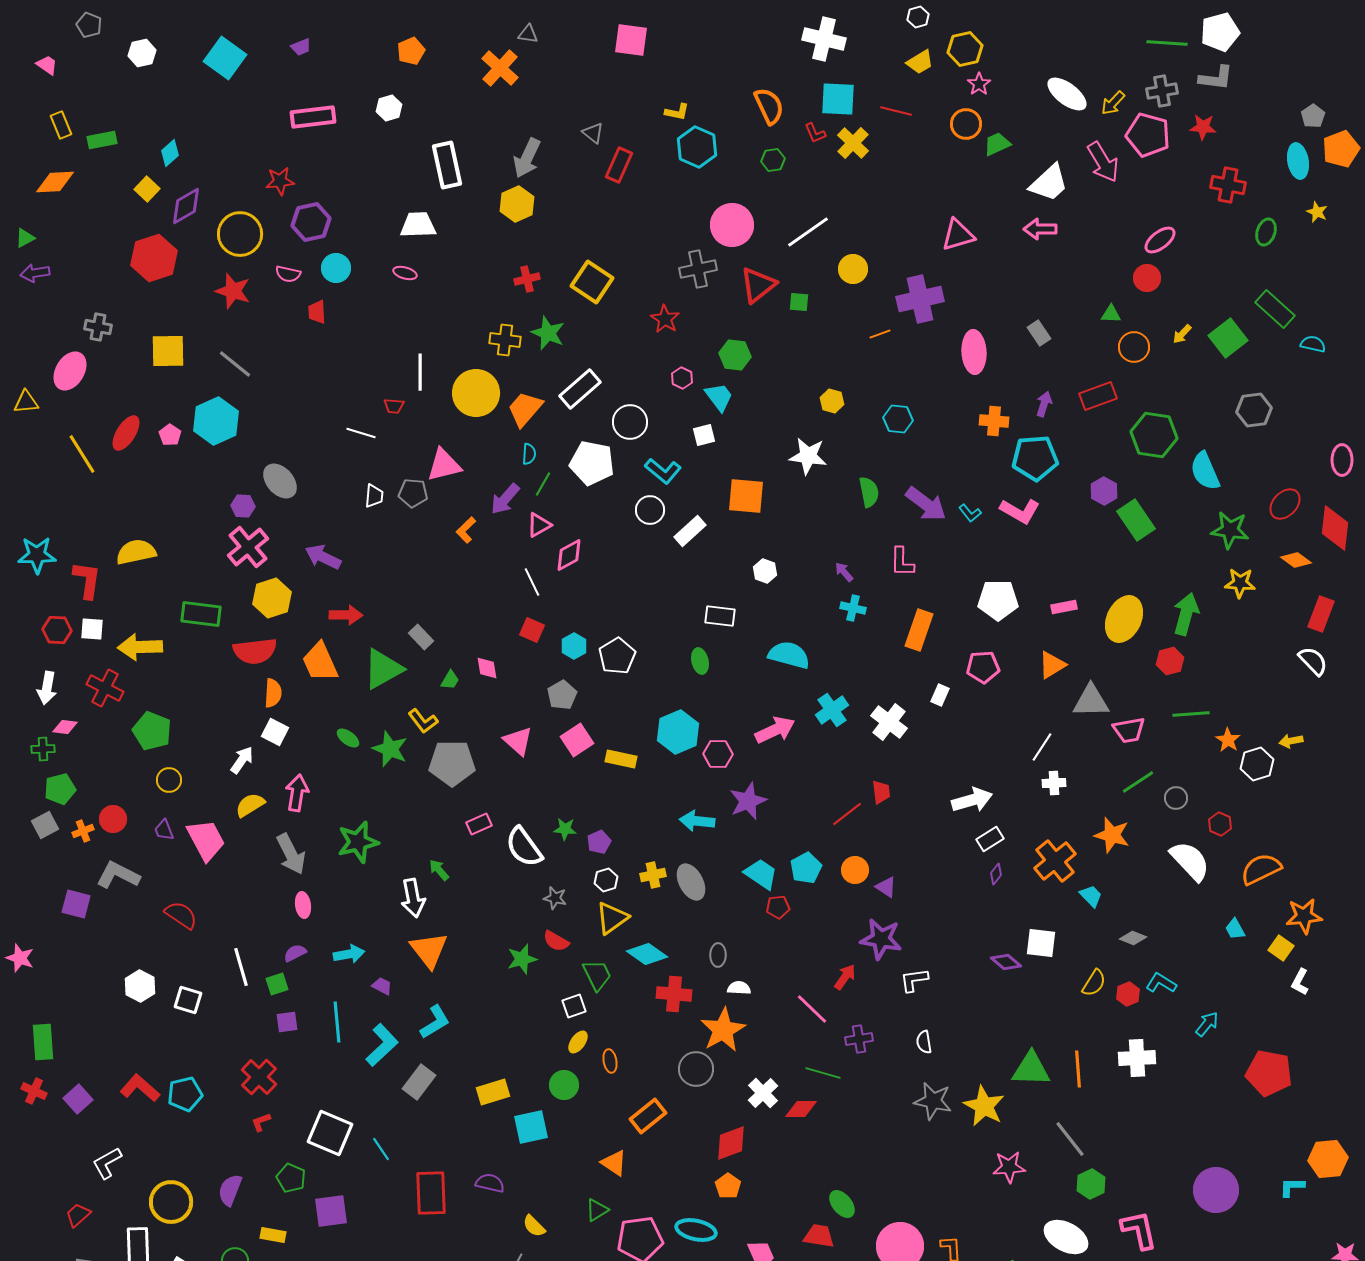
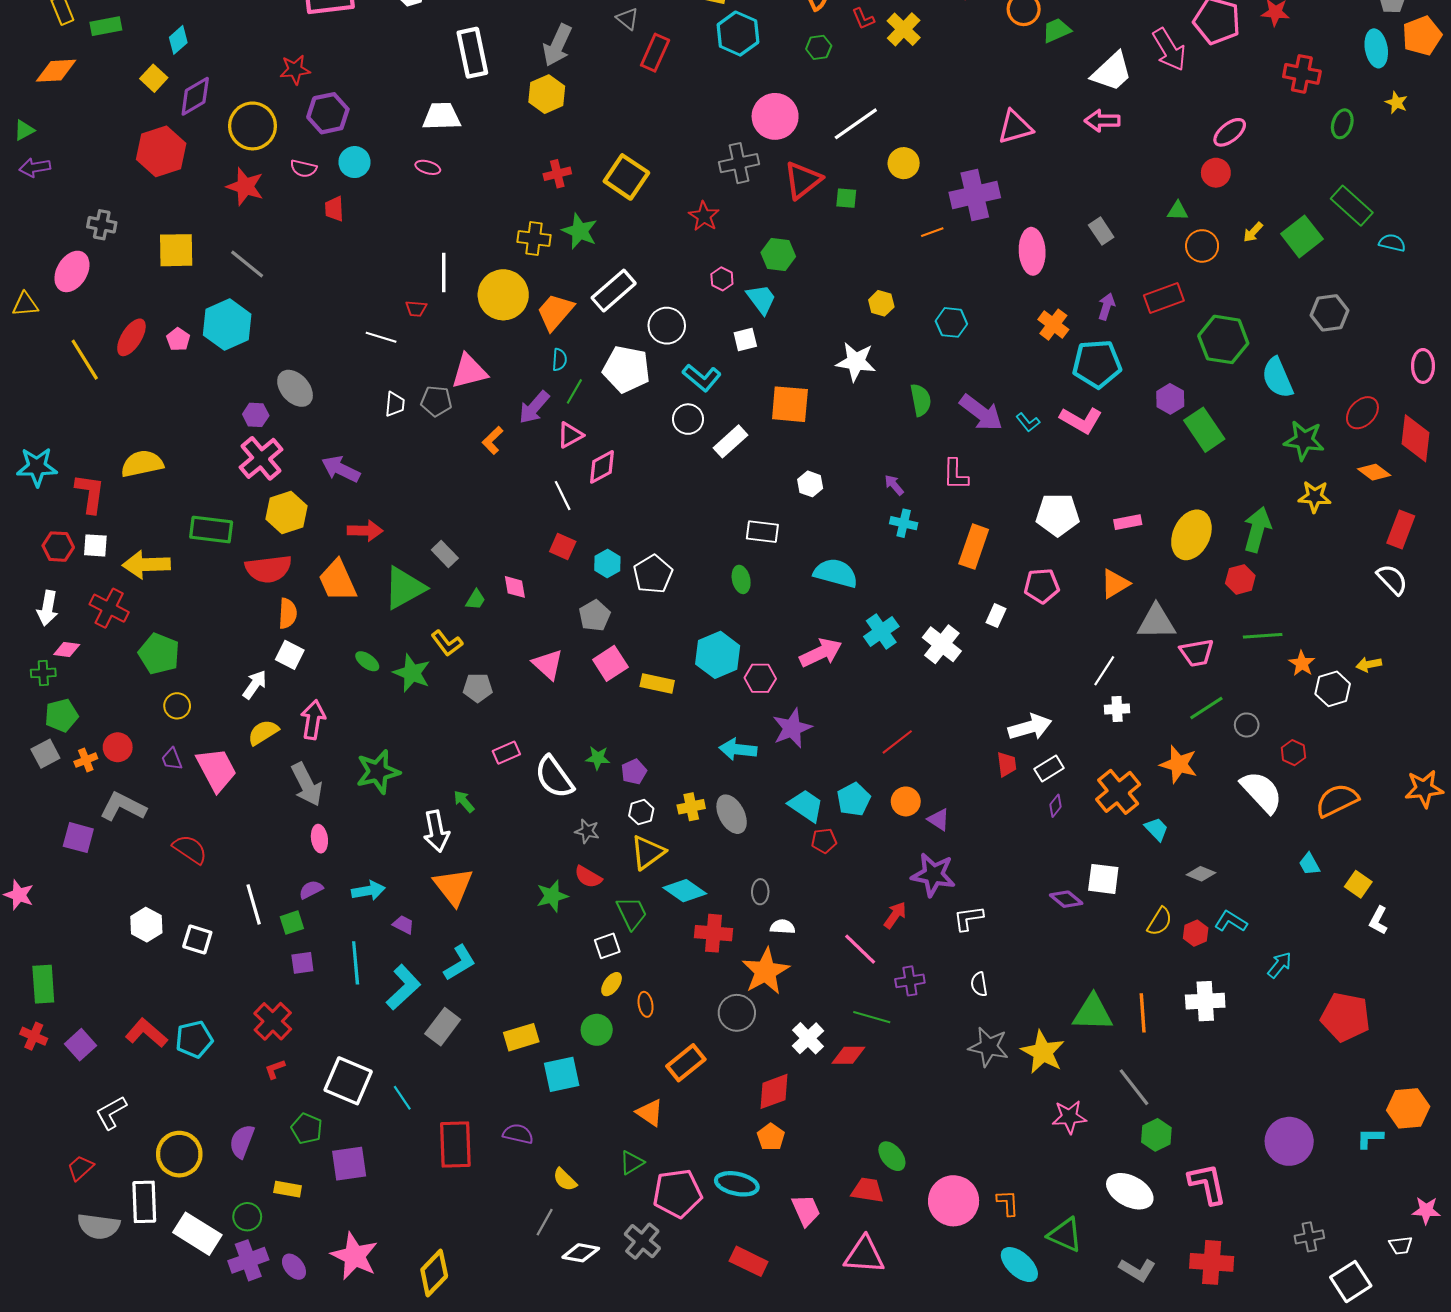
orange cross: (994, 421) -> (1053, 325), turned 32
gray pentagon: (452, 763) -> (478, 688), size x0.6
red trapezoid: (881, 792) -> (1007, 764), moved
orange star: (1304, 916) -> (1424, 789), moved

